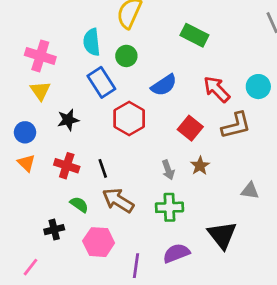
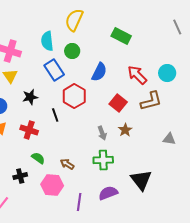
blue semicircle: (164, 85) -> (99, 72), turned -30
black line: (103, 168) -> (55, 115), moved
gray triangle: (250, 191) -> (169, 139), moved
brown arrow: (118, 200) -> (67, 164), moved, size x0.6

